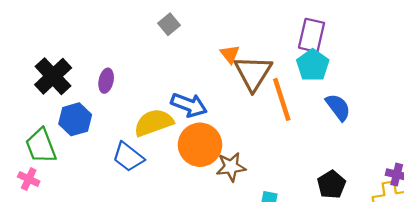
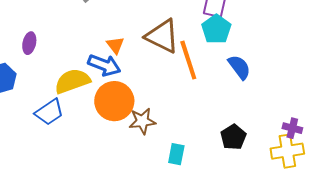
orange triangle: (230, 54) -> (115, 45), moved
brown triangle: (253, 73) -> (162, 36), turned -36
blue trapezoid: (128, 157) -> (49, 112), turned -72

